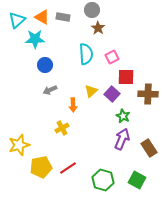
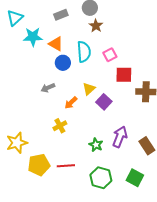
orange triangle: (42, 17) -> (56, 44), moved
gray rectangle: (63, 17) -> (61, 15), turned -32
blue circle: (45, 65) -> (63, 63), moved
purple square: (112, 94) -> (104, 102), moved
orange arrow: (73, 105) -> (71, 103), turned 48
green star: (123, 116) -> (96, 145), moved
red line: (68, 168) -> (66, 166), turned 30

